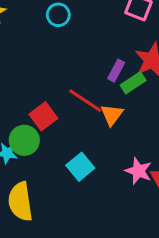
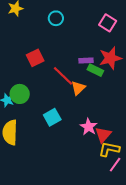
purple rectangle: (116, 71) -> (86, 60), turned 48
green rectangle: (133, 83) -> (95, 70), turned 49
red square: (43, 116) -> (35, 58), moved

